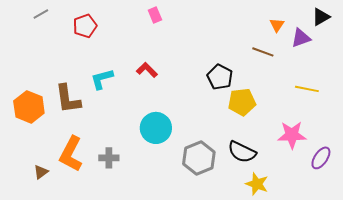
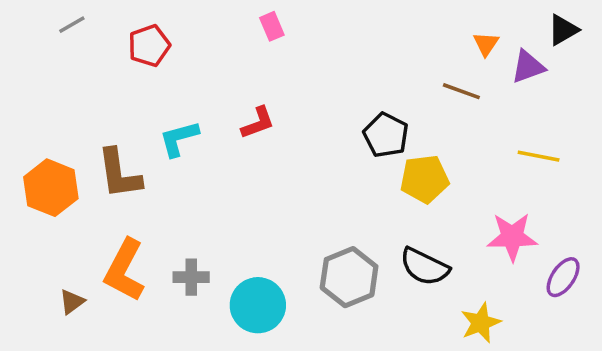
red L-shape: (147, 70) -> (258, 123), turned 115
cyan circle: (156, 128) -> (258, 305), moved
yellow star: (257, 184) -> (481, 323), moved, turned 30

